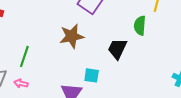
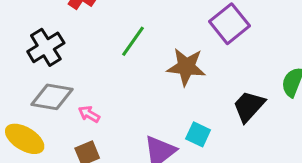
green line: (24, 56) -> (133, 41), moved

